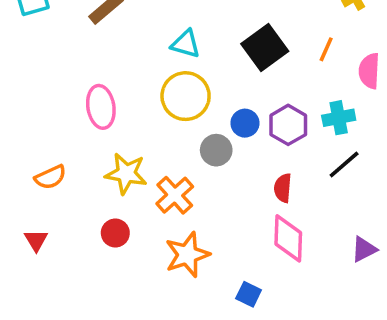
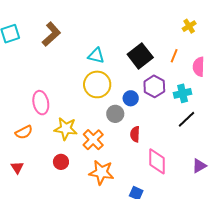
pink ellipse: (101, 107) -> (41, 103), moved
purple hexagon: (288, 125) -> (154, 86), moved
red semicircle: (283, 188) -> (135, 134), moved
orange star: (187, 255) -> (101, 172), turned 30

